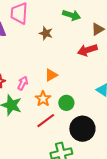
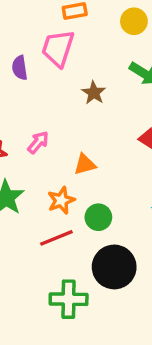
pink arrow: (23, 83) -> (38, 142), moved

